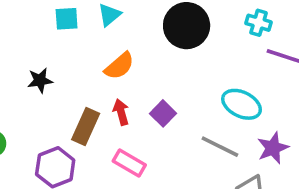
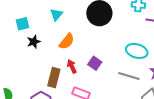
cyan square: (67, 19) -> (23, 24), moved
black star: (40, 80) -> (34, 42), moved

